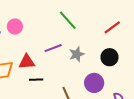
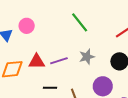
purple line: (53, 48) -> (59, 61), moved
black line: (36, 80) -> (50, 88), moved

